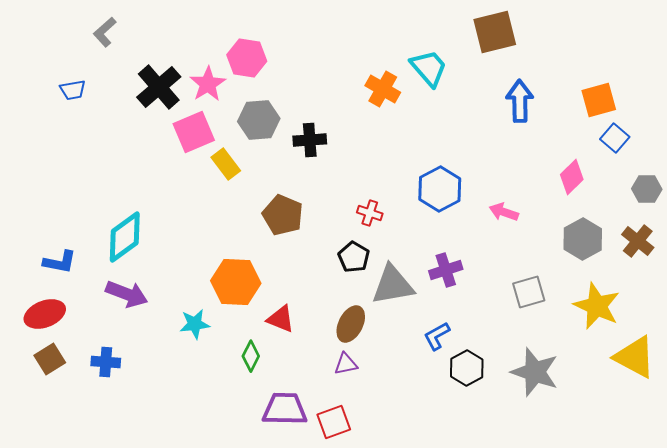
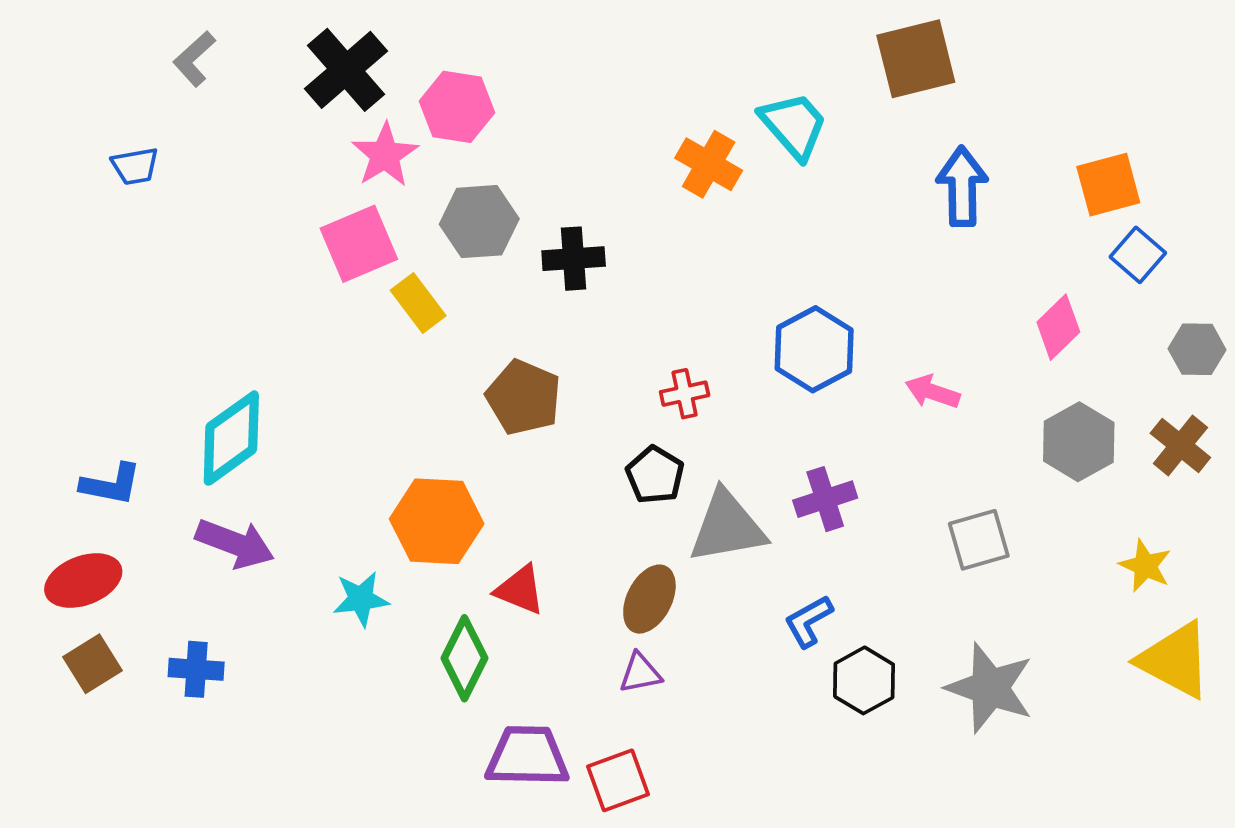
black cross: (159, 87) -> (346, 70), moved
red cross: (370, 213) -> (685, 394), turned -30
yellow star: (597, 306) -> (1145, 566), moved, size x0.6
green diamond: (251, 356) -> (464, 658), size x1.4

